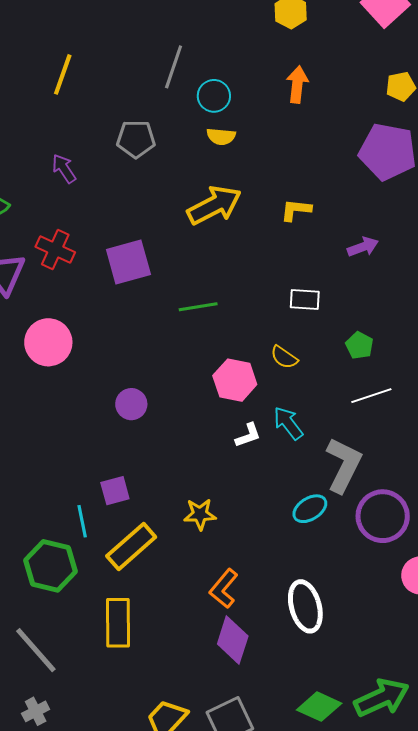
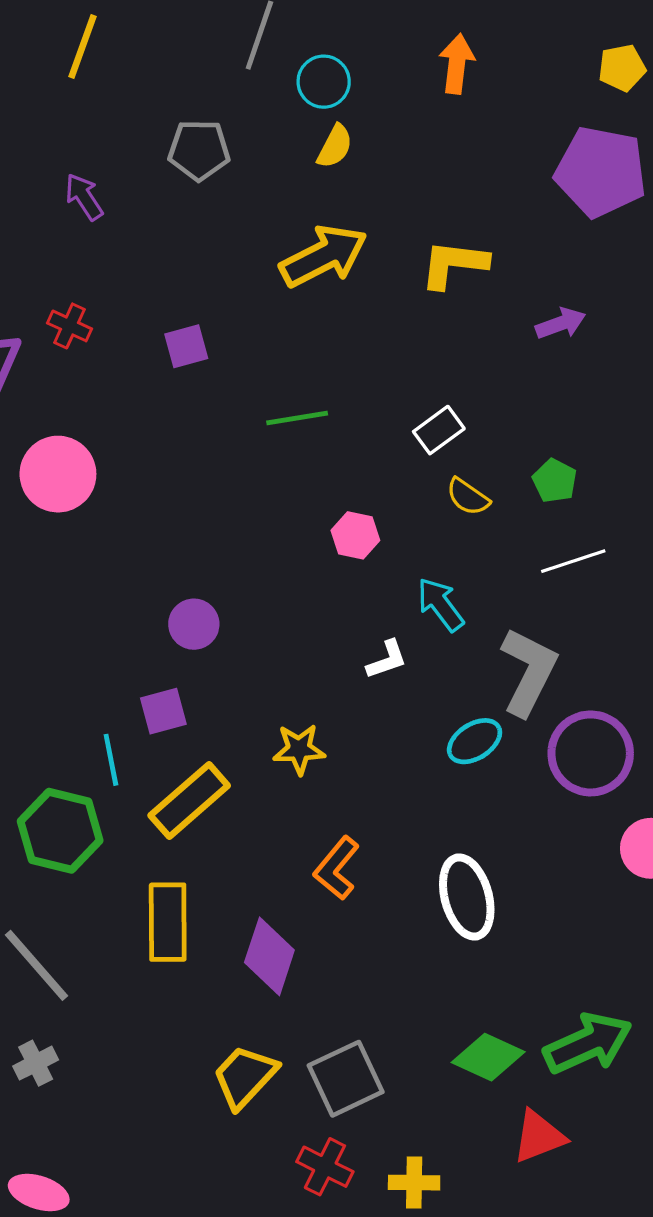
yellow semicircle: (221, 136) -> (335, 146), turned -68
yellow L-shape: (296, 210) -> (454, 264), size x1.4
red cross: (55, 249) -> (70, 326), size x0.7
purple square: (128, 262) -> (186, 346), size x0.6
white rectangle: (305, 299) -> (439, 430), moved, turned -40
yellow semicircle: (284, 357) -> (468, 497), moved
pink hexagon: (235, 380) -> (355, 535), size x0.7
purple circle: (131, 404) -> (194, 624), moved
white L-shape: (248, 435) -> (387, 660), moved
purple diamond: (233, 640) -> (269, 956), moved

